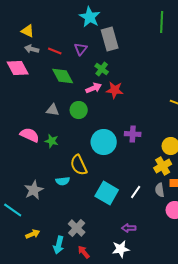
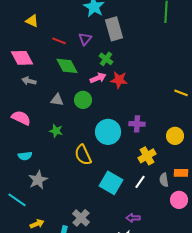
gray arrow: (32, 49) -> (29, 81), moved
pink semicircle: (30, 135) -> (21, 118), moved
yellow cross: (163, 166) -> (147, 156), moved
cyan semicircle: (63, 181) -> (25, 156), moved

